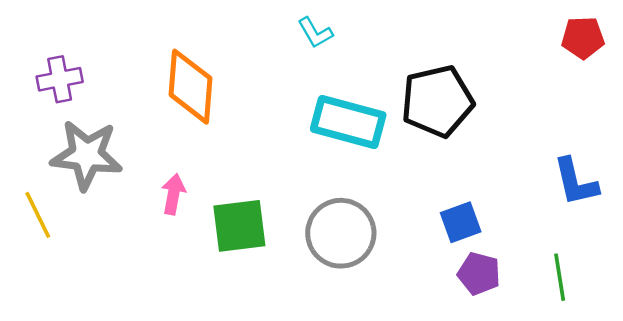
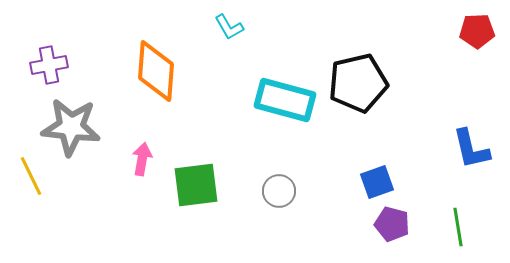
cyan L-shape: (315, 33) -> (229, 27), moved
gray circle: (341, 233) -> (279, 191), size x0.6

